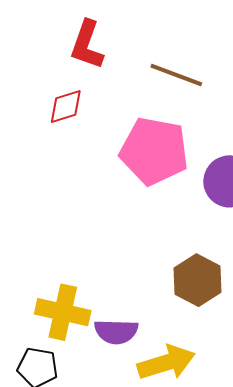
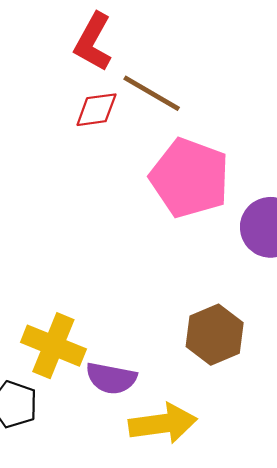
red L-shape: (87, 45) -> (93, 42), moved
brown line: (176, 75) -> (152, 93), moved

